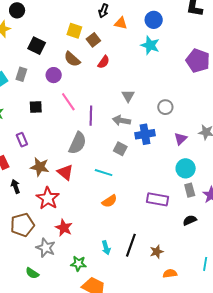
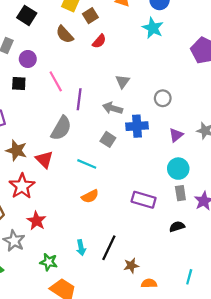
purple circle: (54, 75) -> (28, 59), moved
brown star: (157, 252) -> (131, 266), moved

